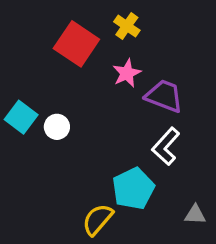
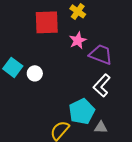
red square: (76, 44) -> (47, 22), turned -36
gray triangle: (195, 215) -> (101, 127), moved

